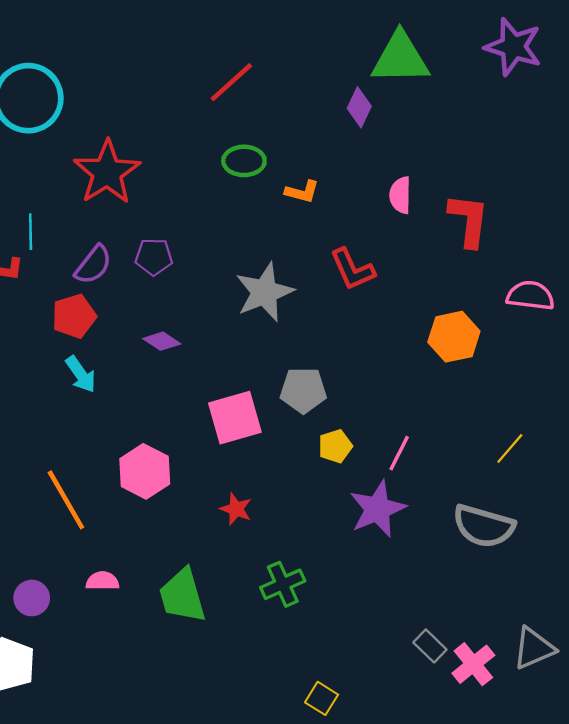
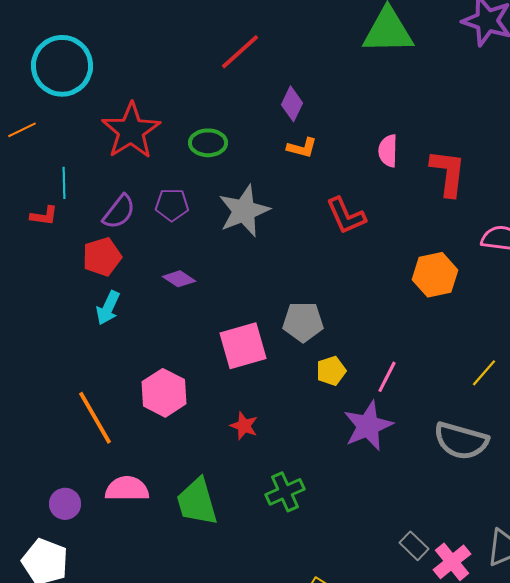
purple diamond: (359, 107) -> (292, 104), moved
green ellipse: (244, 161) -> (208, 143), moved
gray star: (265, 292) -> (244, 211), moved
cyan arrow: (81, 374) -> (108, 308), turned 60
pink semicircle: (102, 581) -> (127, 489), size x1.5

